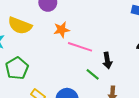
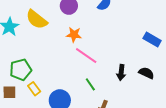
black arrow: (107, 61) -> (121, 73), moved
green pentagon: (17, 68) -> (21, 70), moved

